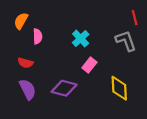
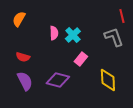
pink semicircle: (38, 36) -> (54, 33), moved

